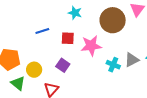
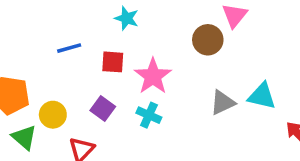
brown circle: (113, 20) -> (208, 40), moved, size x0.7
pink star: (91, 46) -> (153, 76), turned -30
cyan cross: (113, 65) -> (149, 115), moved

